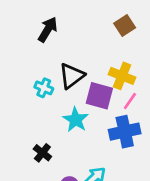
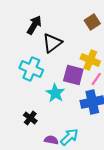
black triangle: (72, 76) -> (52, 43), moved
cyan cross: (44, 88) -> (31, 69), size x1.6

